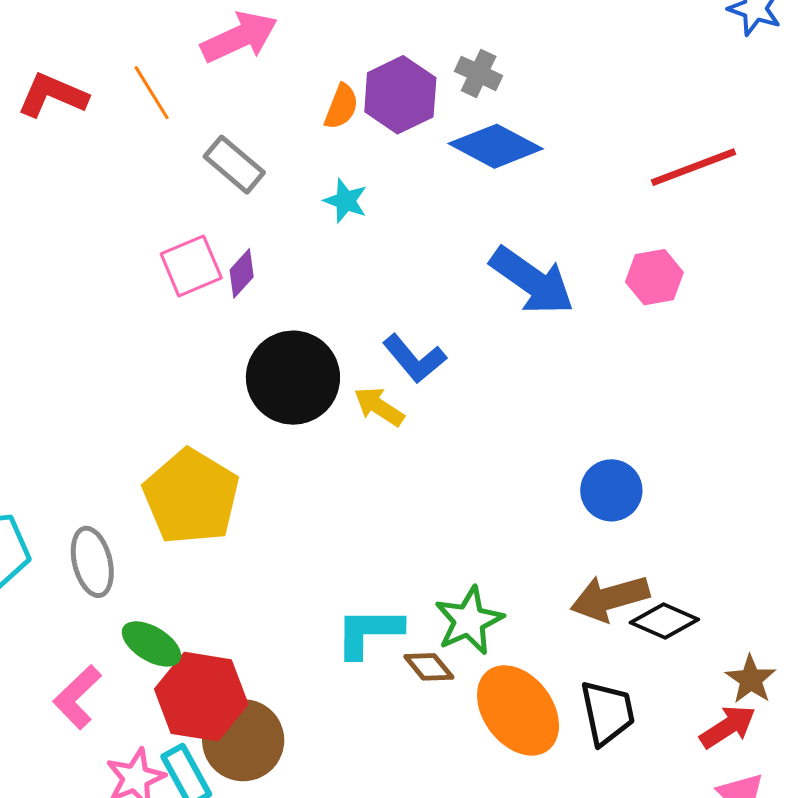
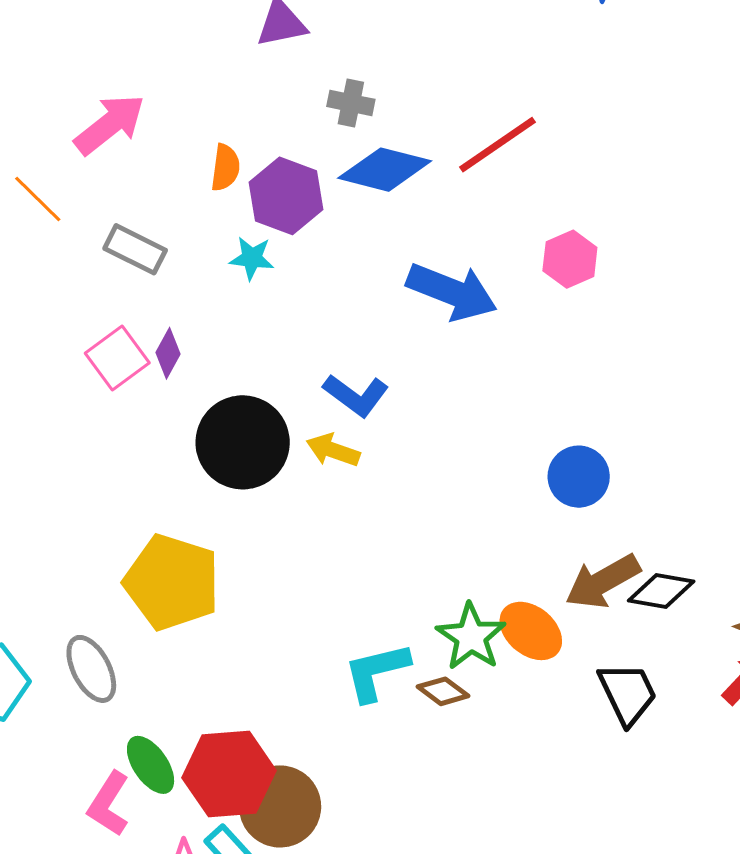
purple hexagon: (400, 95) -> (286, 196), moved
red line: (694, 167) -> (498, 145), moved
green ellipse: (151, 644) -> (151, 765), moved, turned 38
orange ellipse: (518, 710) -> (531, 631), moved, size x0.7

